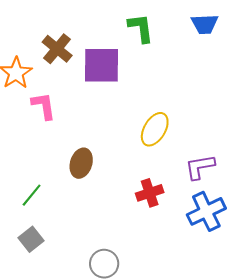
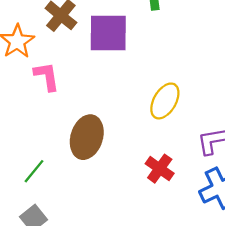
brown ellipse: (81, 163) -> (87, 137), size x1.4
red cross: (150, 193) -> (160, 169), turned -36

